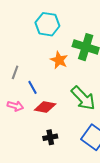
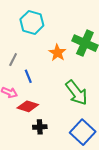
cyan hexagon: (47, 24) -> (32, 22), moved
red diamond: (45, 107) -> (28, 106), moved

